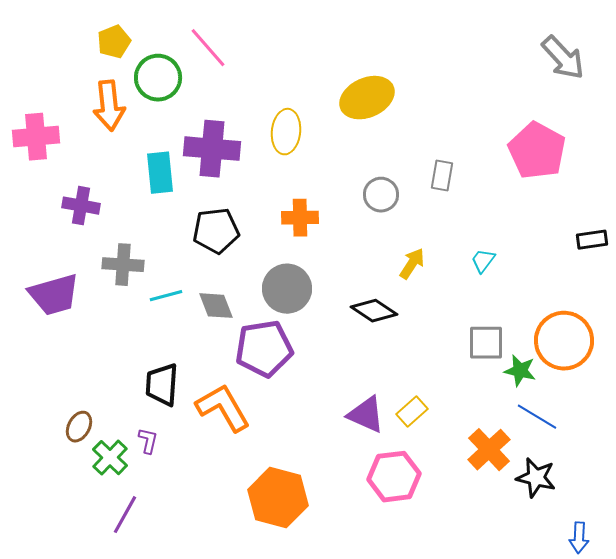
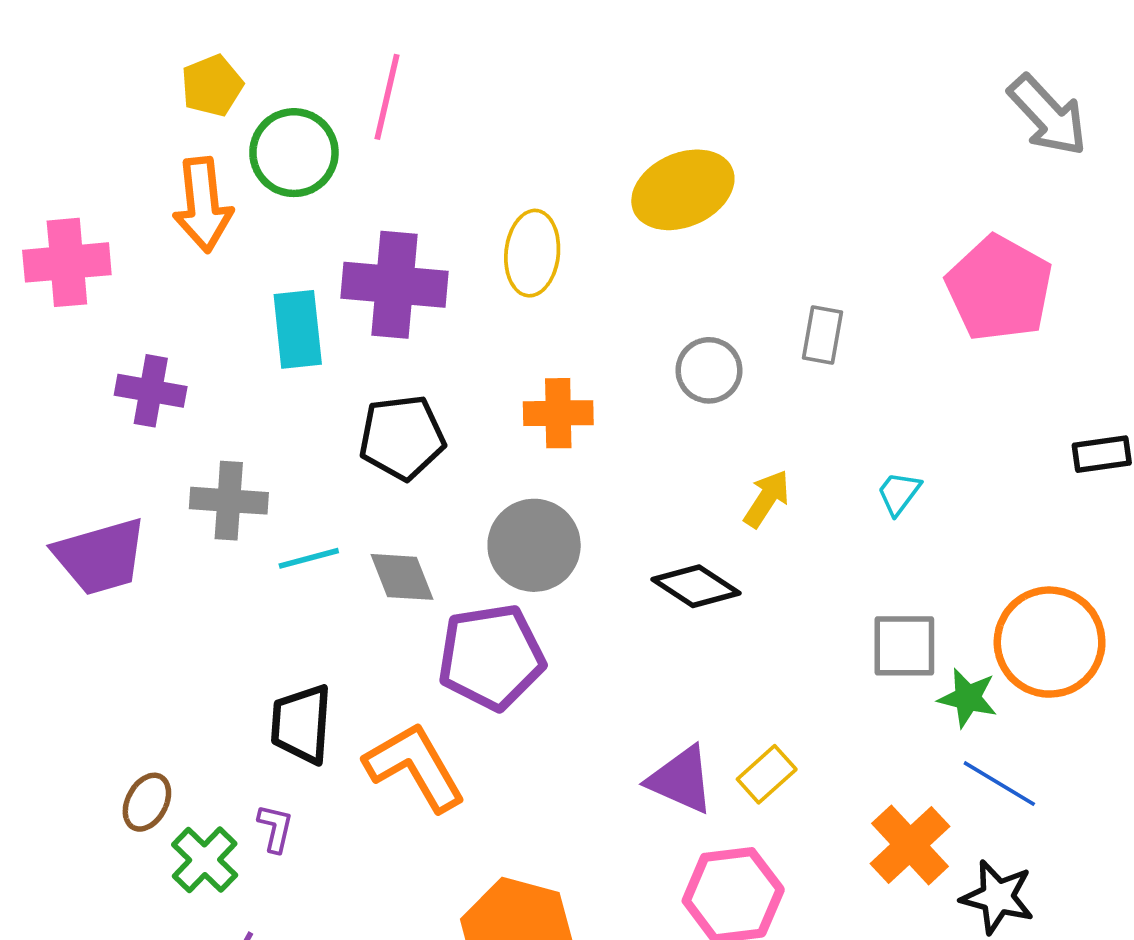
pink line: (208, 48) -> (387, 97), turned 54

